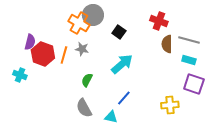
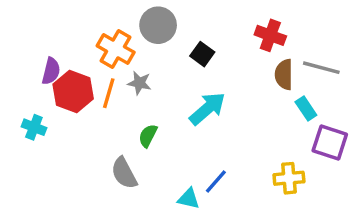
orange cross: (79, 23) -> (116, 49), moved
cyan rectangle: (189, 60) -> (306, 108), moved, turned 40
blue line: (124, 98) -> (216, 182), moved
gray semicircle: (84, 108) -> (124, 173), moved

